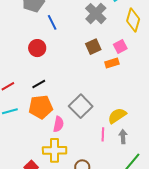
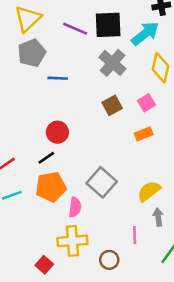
blue line: (52, 22) -> (58, 78), turned -56
red circle: (37, 48) -> (57, 132), moved
orange rectangle: (112, 63) -> (144, 134), moved
pink line: (103, 134) -> (135, 235), moved

